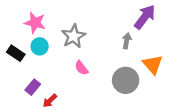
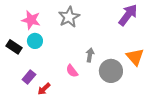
gray star: (74, 36) -> (69, 17), moved
gray arrow: (127, 41) -> (90, 55), moved
pink semicircle: (81, 68) -> (72, 71), moved

